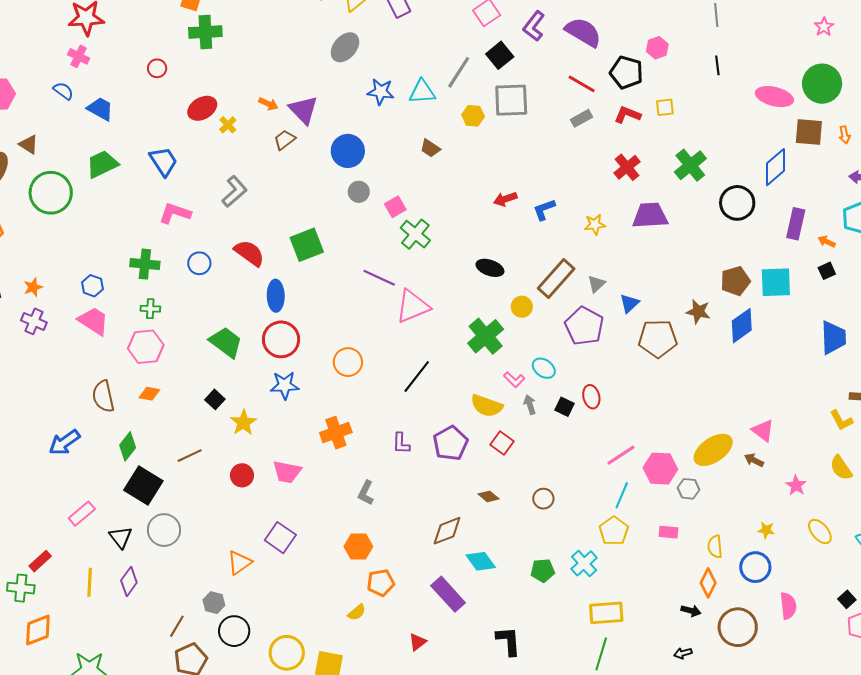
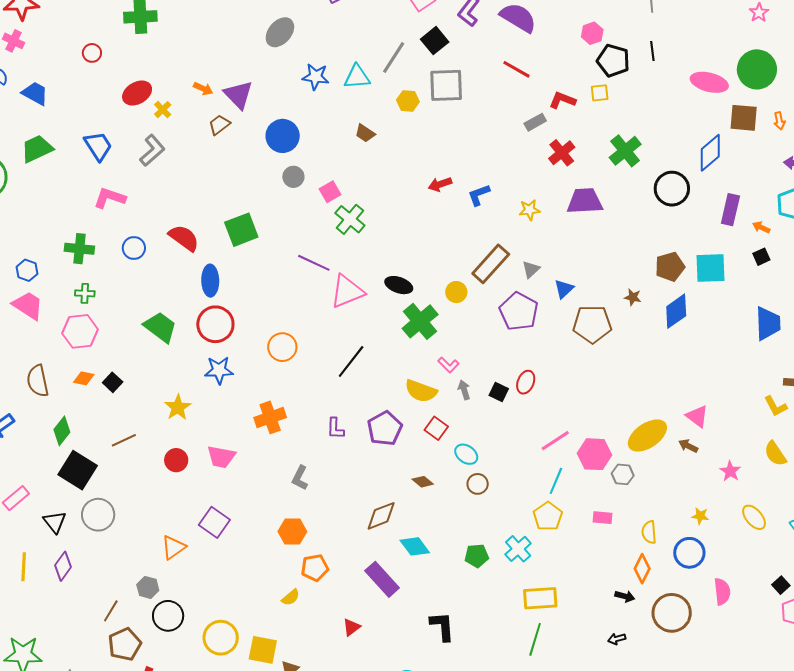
black pentagon: (626, 72) -> (613, 61), moved
gray rectangle: (582, 118) -> (535, 122), moved
gray L-shape: (234, 192) -> (152, 150), moved
black ellipse: (490, 268) -> (399, 285), moved
brown star: (698, 312) -> (633, 297), size x0.7
cyan ellipse: (544, 368) -> (466, 454), moved
red ellipse: (591, 397) -> (526, 382), turned 35
black square: (215, 399) -> (113, 382), moved

